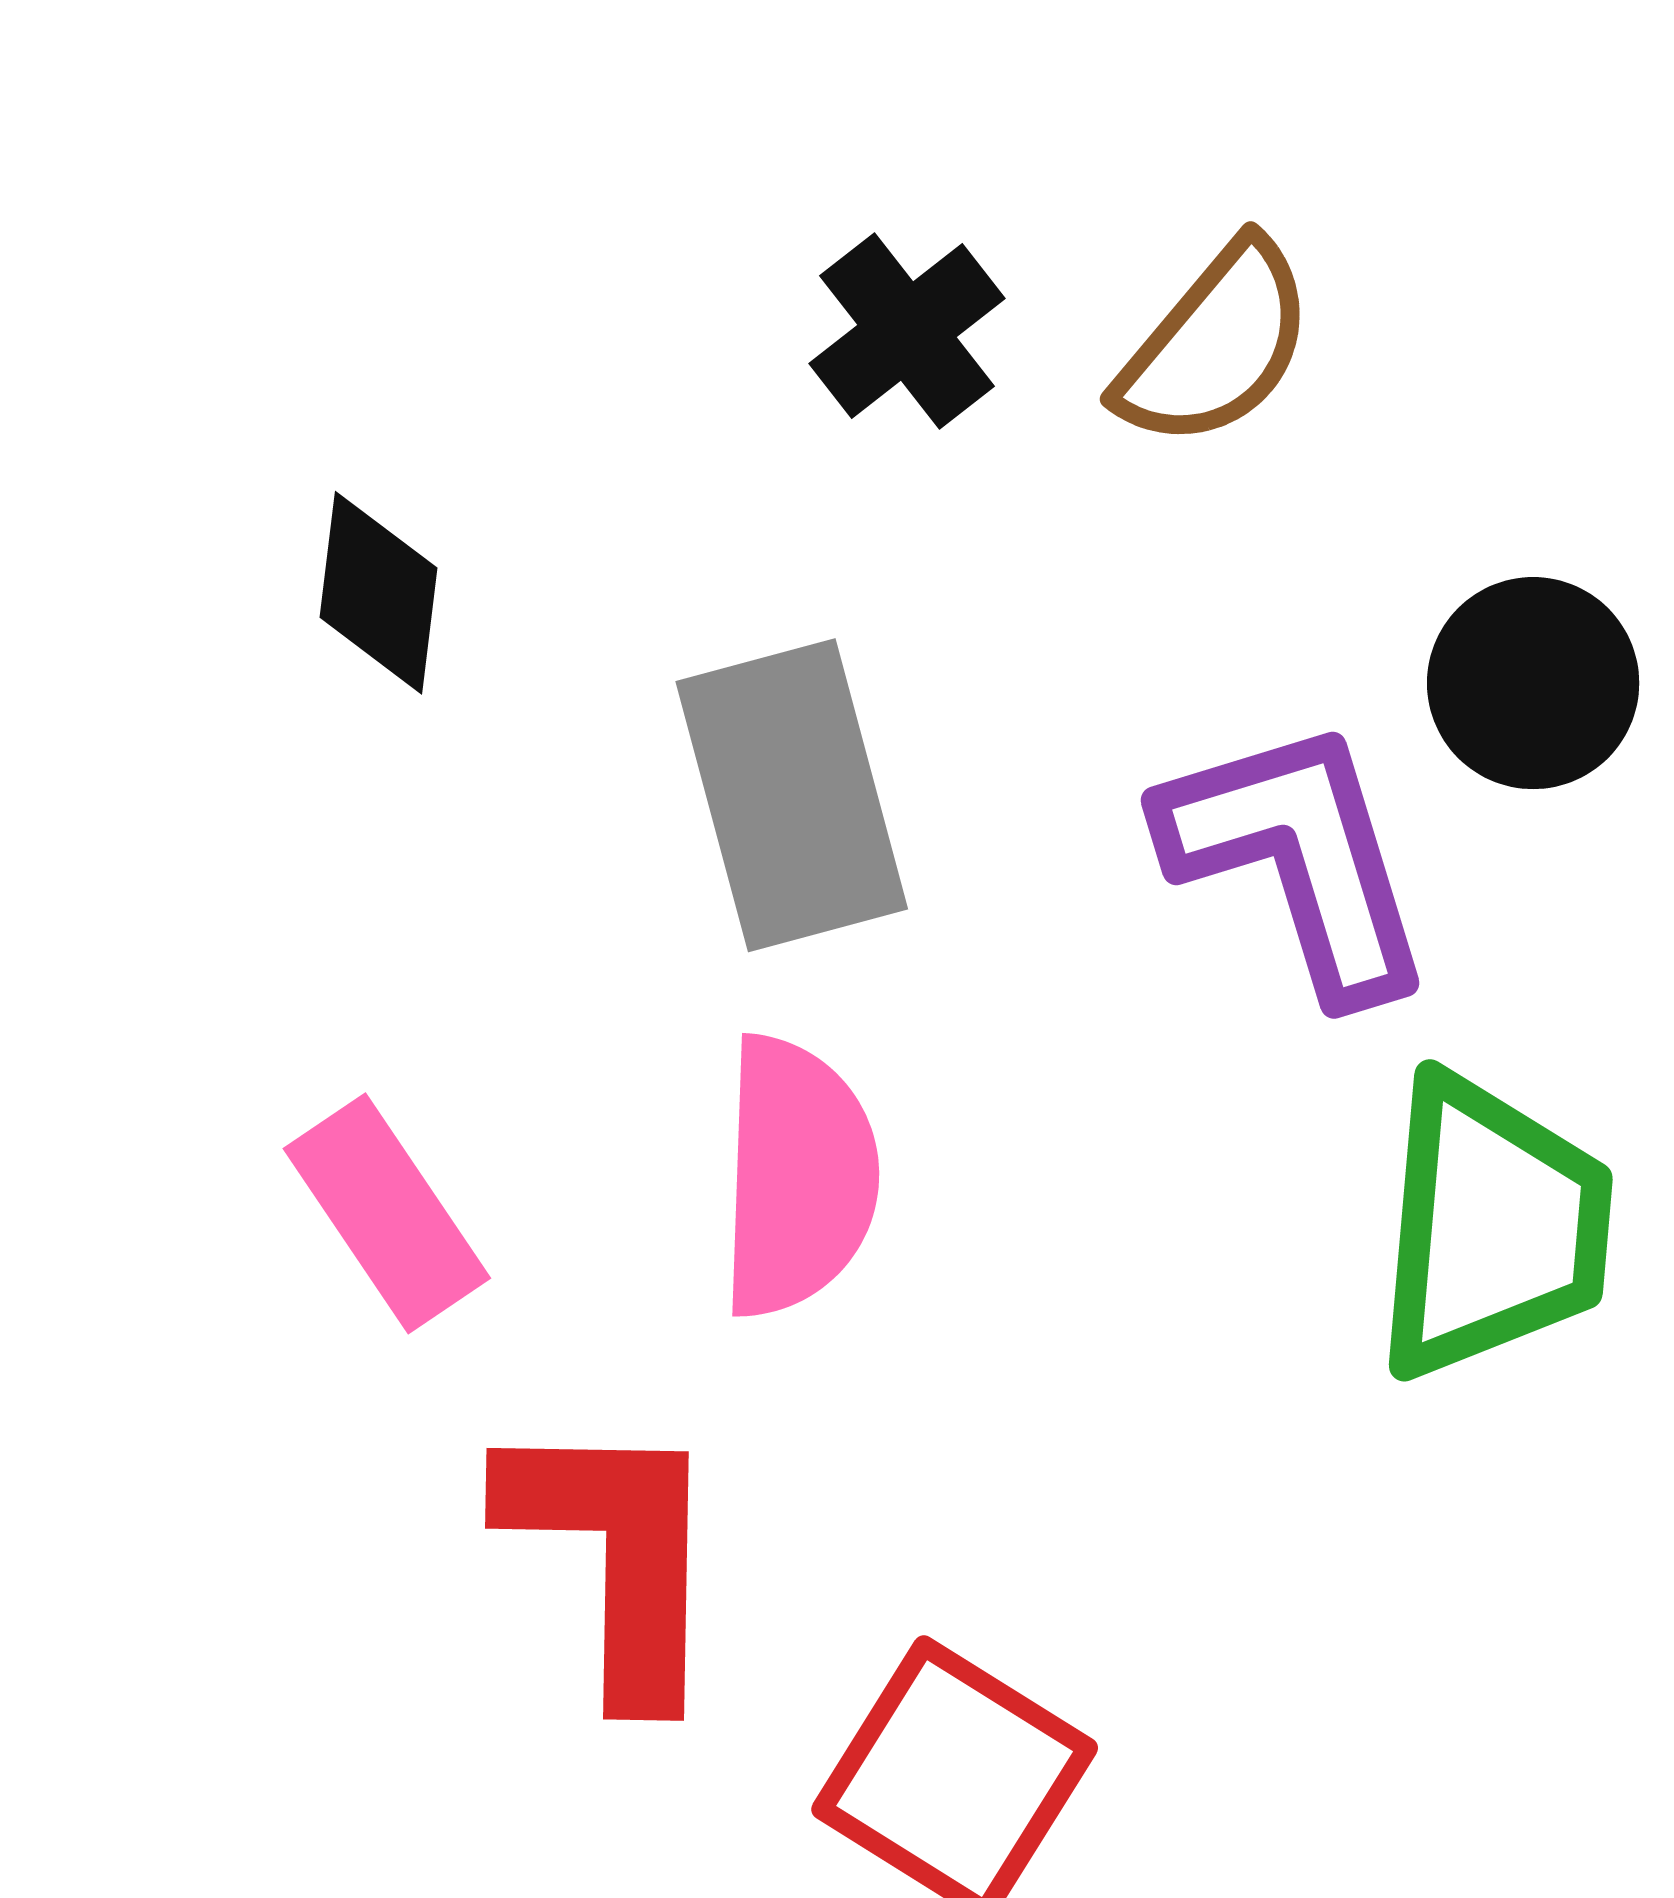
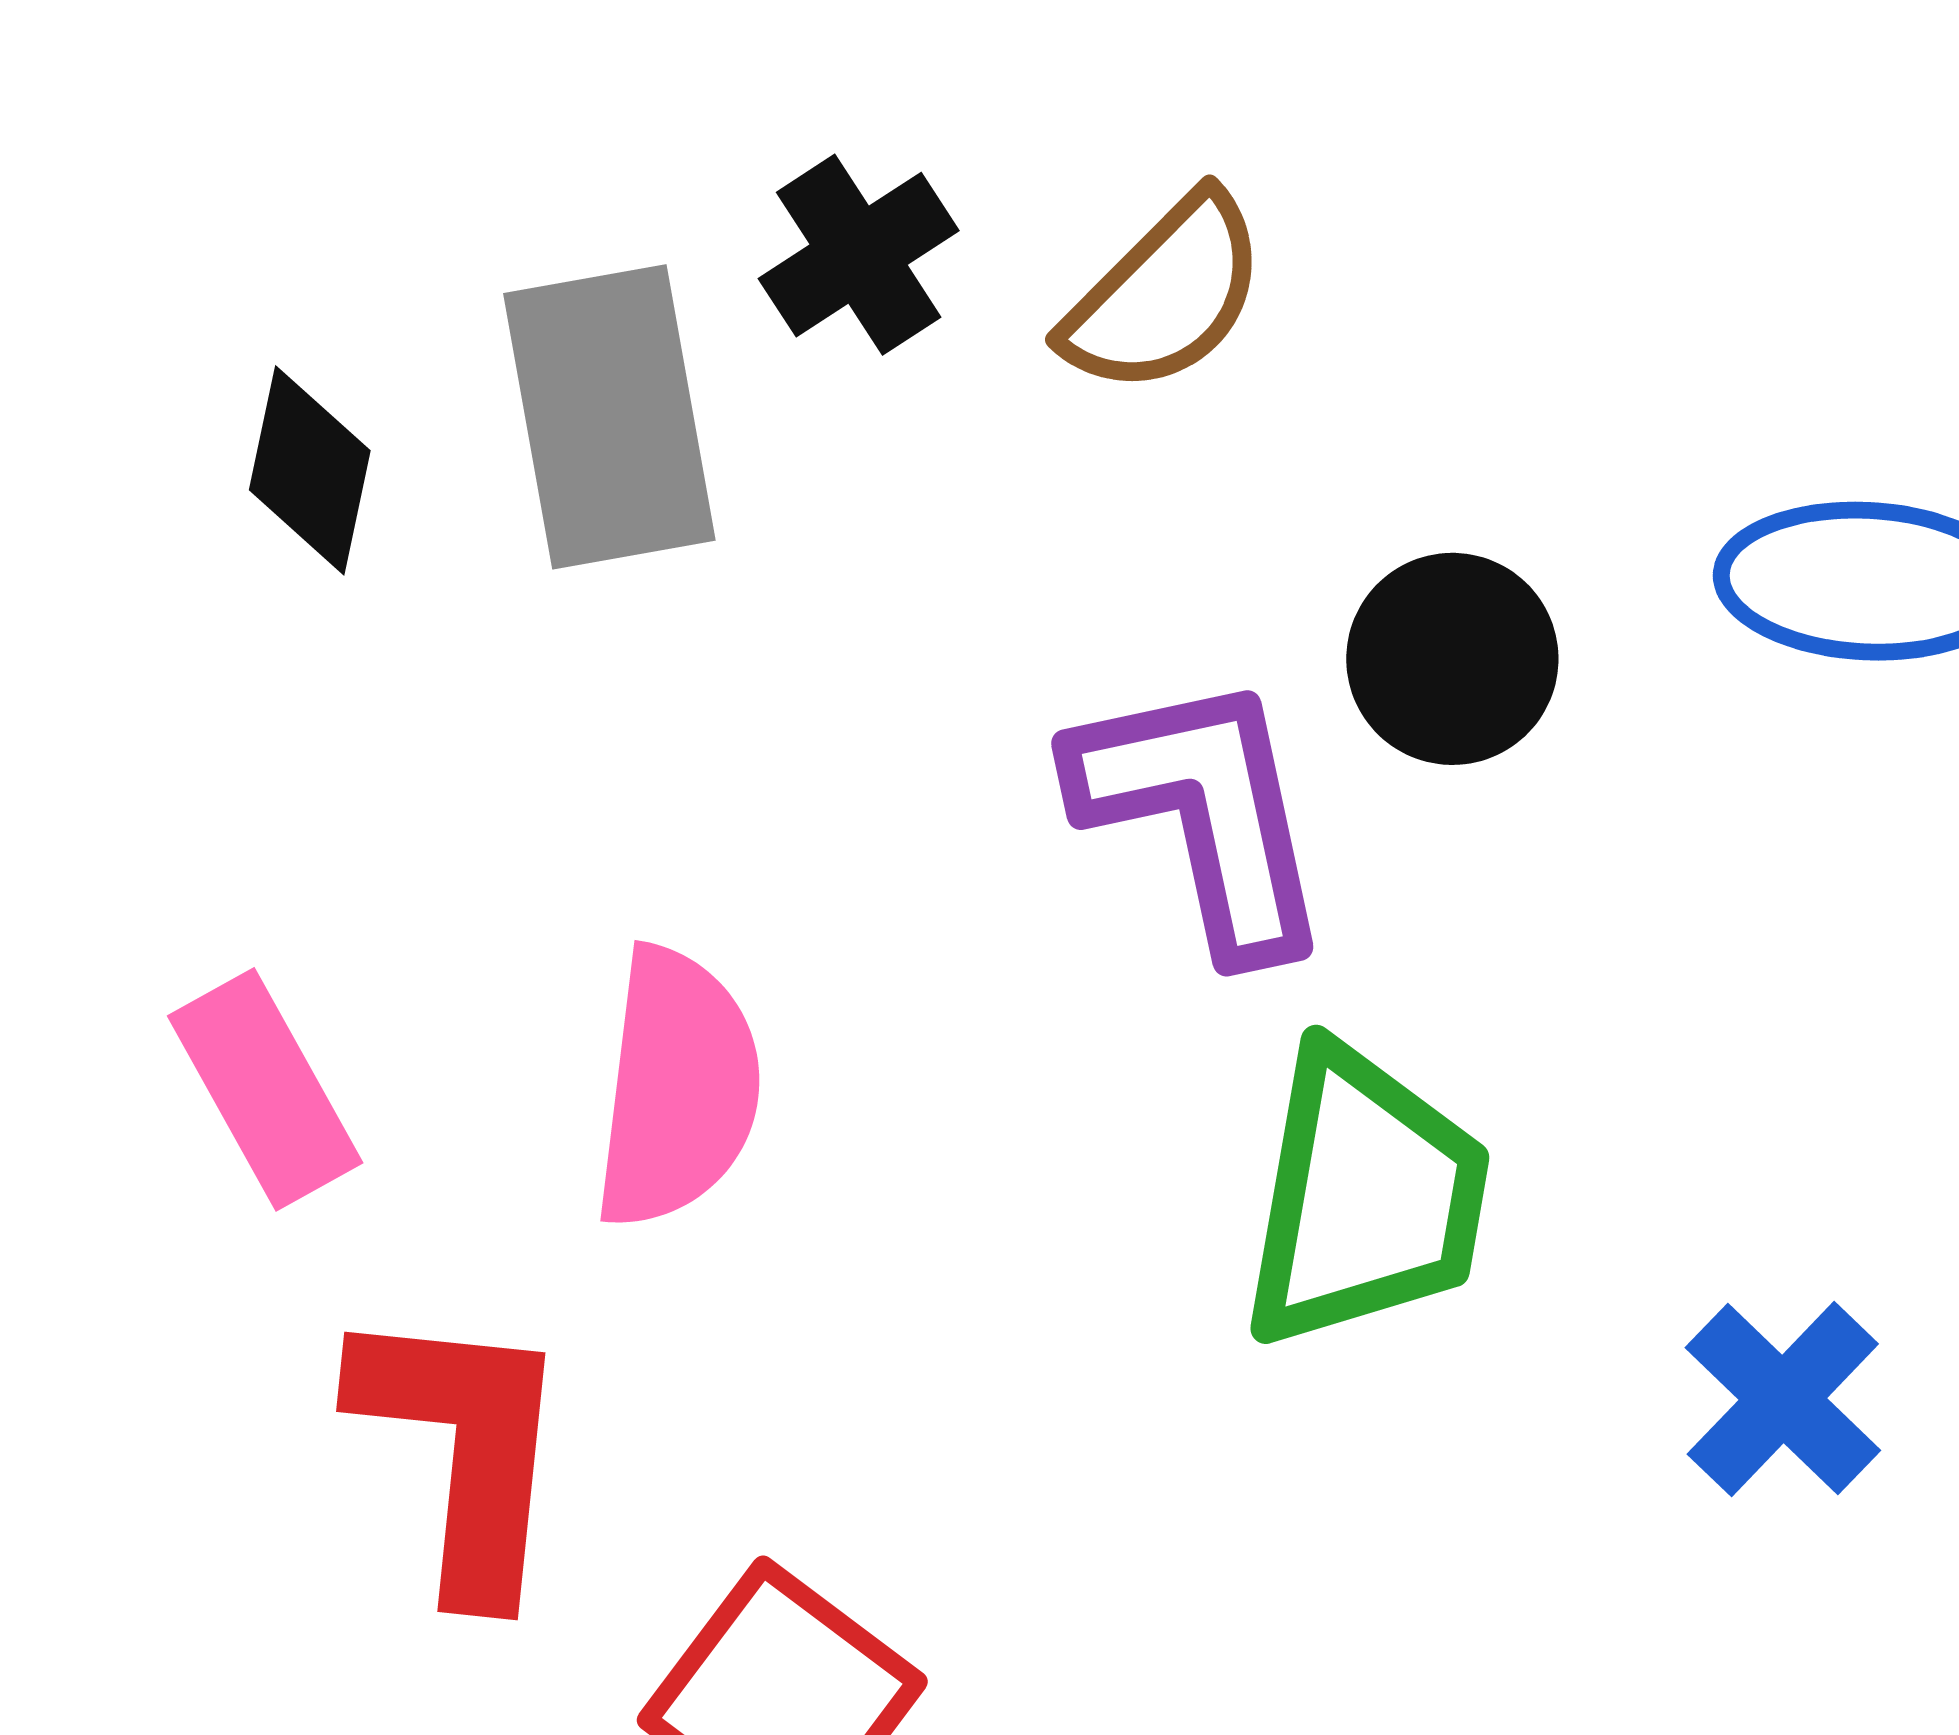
gray rectangle: (792, 795) -> (609, 417), moved

